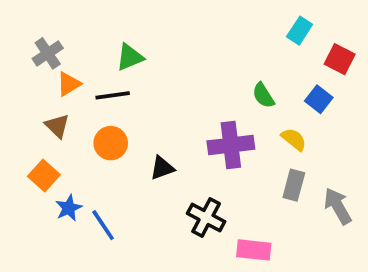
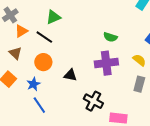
black line: (113, 95) -> (44, 37), turned 42
green semicircle: (263, 95) -> (110, 37), moved, turned -40
black triangle: (162, 168) -> (70, 75), turned 32
blue star: (69, 208) -> (33, 84), moved

